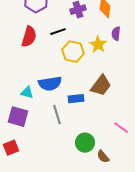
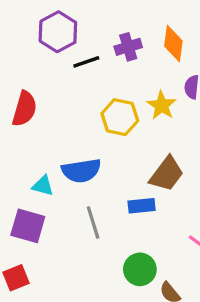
black line: (58, 32) -> (86, 62), moved
red semicircle: (29, 37) -> (24, 109), moved
blue rectangle: (76, 99) -> (142, 206), moved

